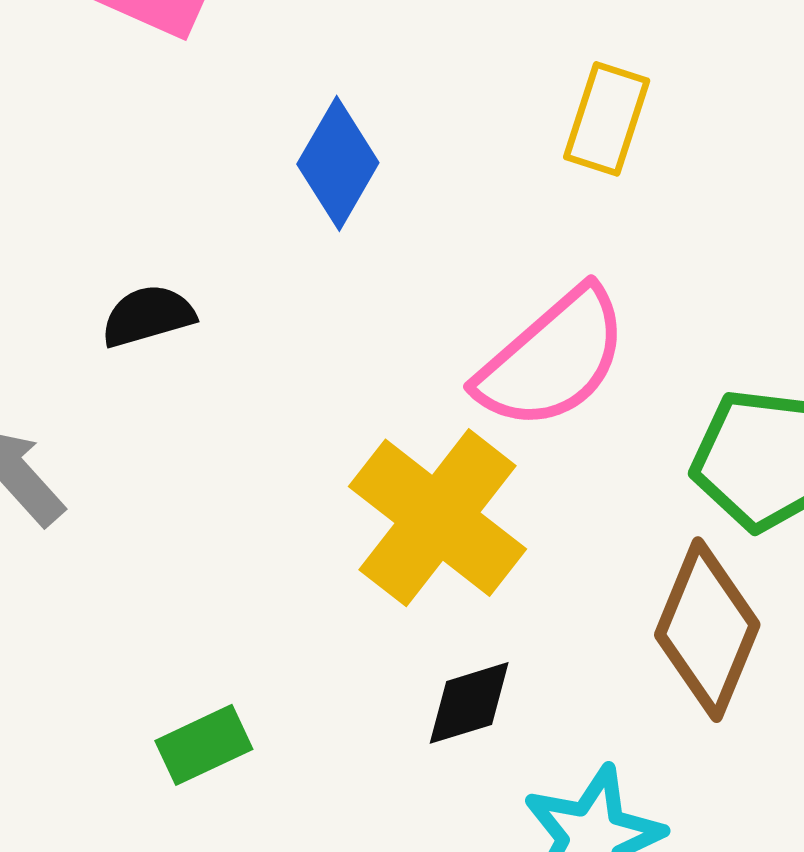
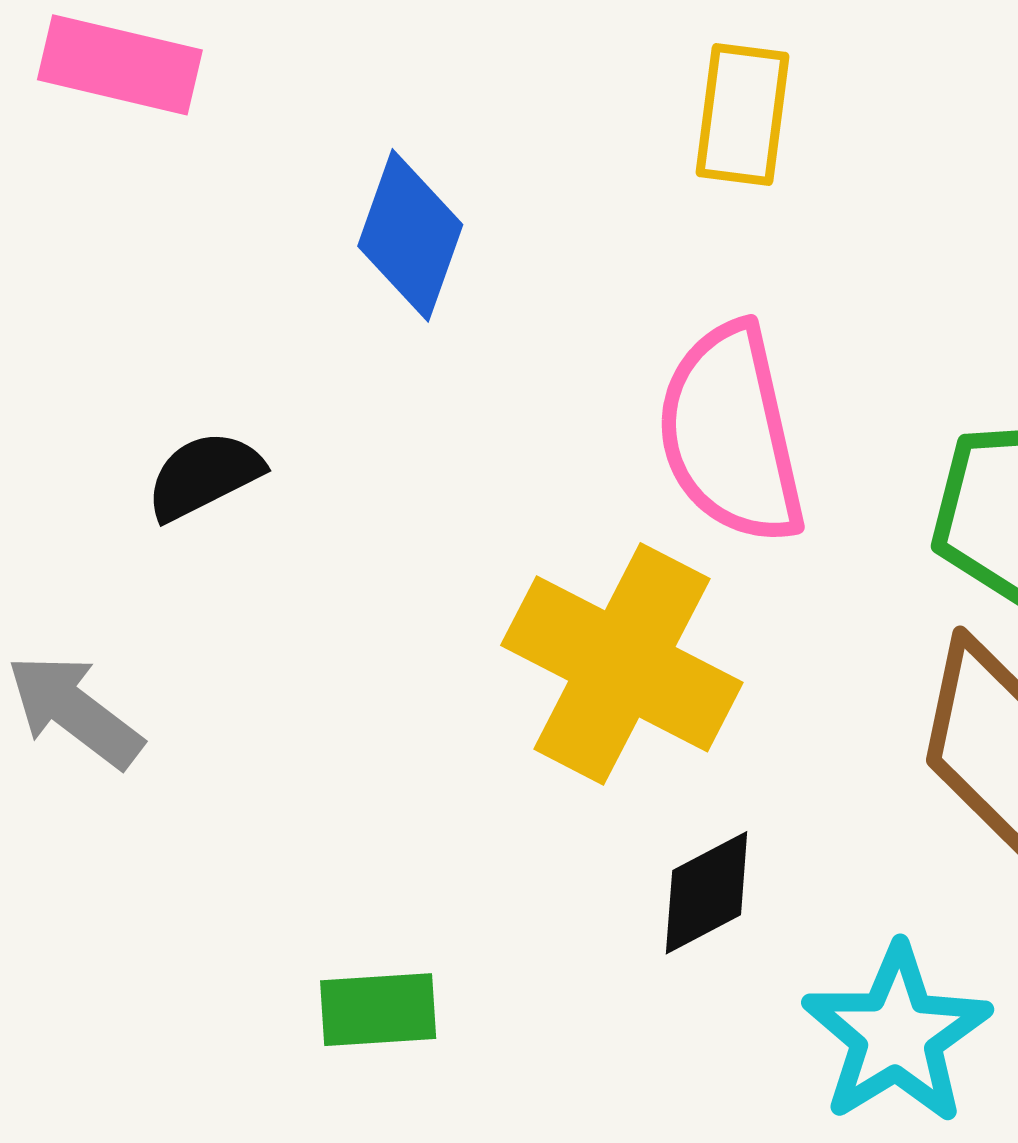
pink semicircle: (552, 359) -> (731, 434), turned 129
green rectangle: (204, 745) -> (378, 1010), turned 32

